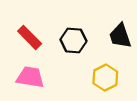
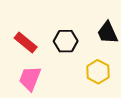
pink trapezoid: (30, 77) -> (30, 78), turned -72

